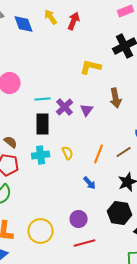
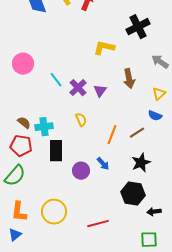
cyan line: (43, 99) -> (56, 80), turned 56
black rectangle: (43, 124) -> (56, 151), moved
yellow semicircle: (68, 153) -> (81, 120), moved
cyan cross: (41, 155) -> (44, 127), moved
purple circle: (79, 219) -> (81, 171), moved

